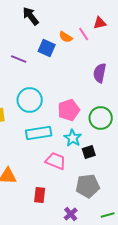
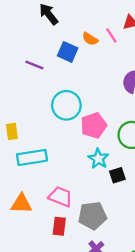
cyan circle: (30, 100) -> (66, 105), moved
cyan rectangle: (39, 133) -> (32, 157), moved
pink trapezoid: (56, 161) -> (60, 197), moved
gray pentagon: (88, 186) -> (92, 216), moved

